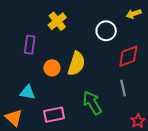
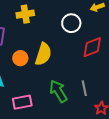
yellow cross: (57, 21) -> (25, 14), turned 30
gray line: (123, 88) -> (84, 88), moved

